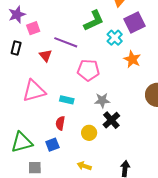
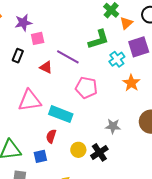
red triangle: (46, 56) -> (46, 67), turned -32
cyan rectangle: (67, 100) -> (61, 114), size x1.6
gray star: (102, 100) -> (113, 126), moved
black cross: (111, 120) -> (99, 152), moved

